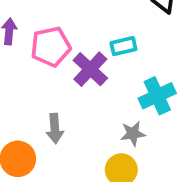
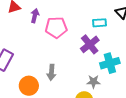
cyan rectangle: (123, 46) -> (100, 23), moved
purple cross: (90, 69) -> (90, 44), moved

